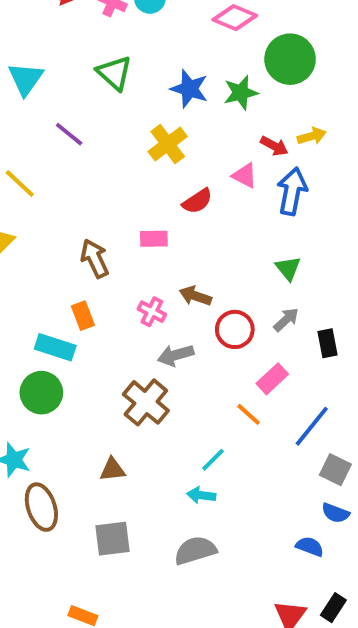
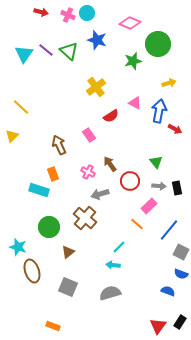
blue star: (189, 89) -> (97, 40), moved
purple line: (69, 134) -> (46, 50), moved
red arrow: (274, 146) -> (175, 129), moved
pink rectangle: (154, 239) -> (89, 135), turned 56
green triangle: (288, 268) -> (156, 162), moved
brown arrow: (195, 296) -> (110, 164), turned 35
gray arrow: (286, 320) -> (159, 186), moved, turned 48
green circle: (41, 393) -> (49, 227), moved
brown triangle: (112, 470) -> (68, 252), turned -32
gray square: (112, 539) -> (68, 287), turned 30

